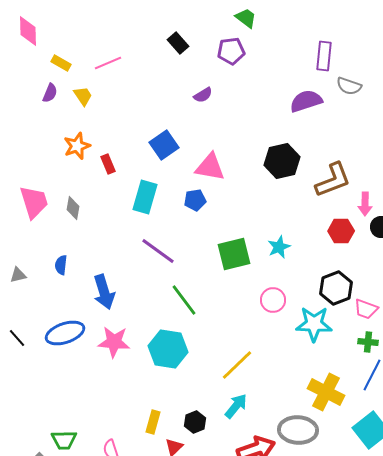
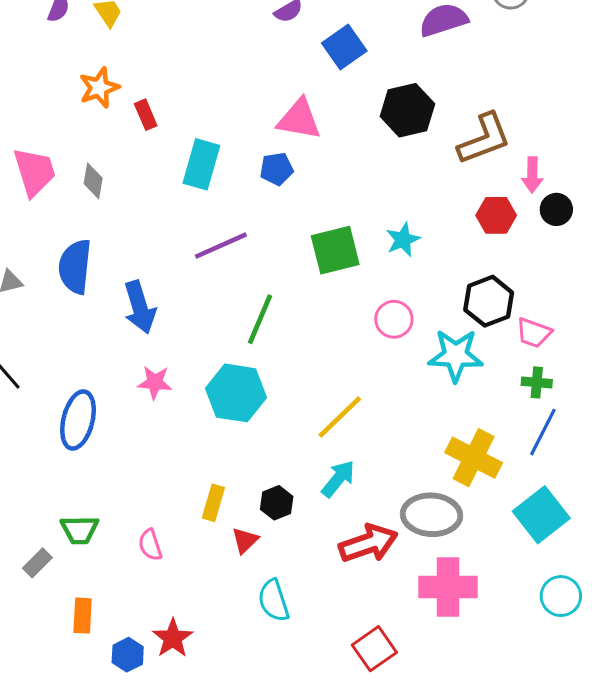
blue square: (164, 145) -> (344, 47), moved
purple line: (158, 251) -> (221, 246), turned -60
blue semicircle: (61, 265) -> (75, 267), size x1.8
green line: (184, 300) -> (260, 319), turned 60
blue ellipse: (65, 333) -> (78, 420), moved, turned -57
pink star: (114, 342) -> (155, 382), size x0.7

